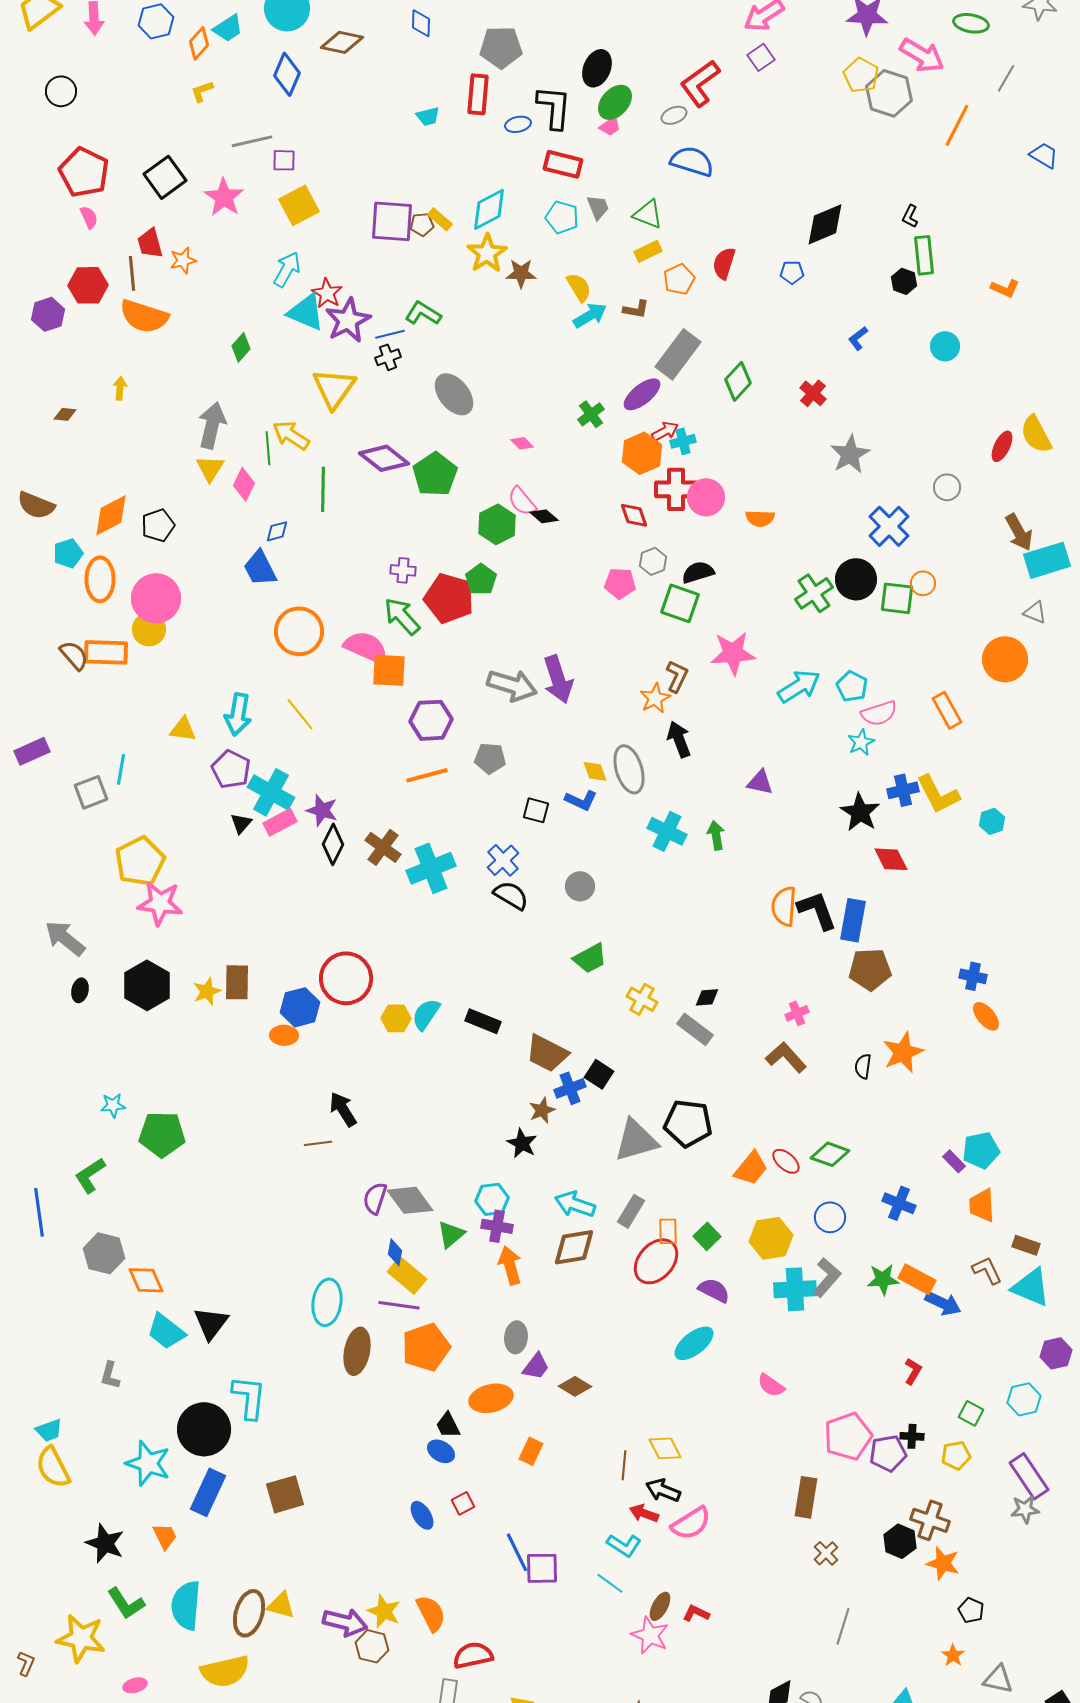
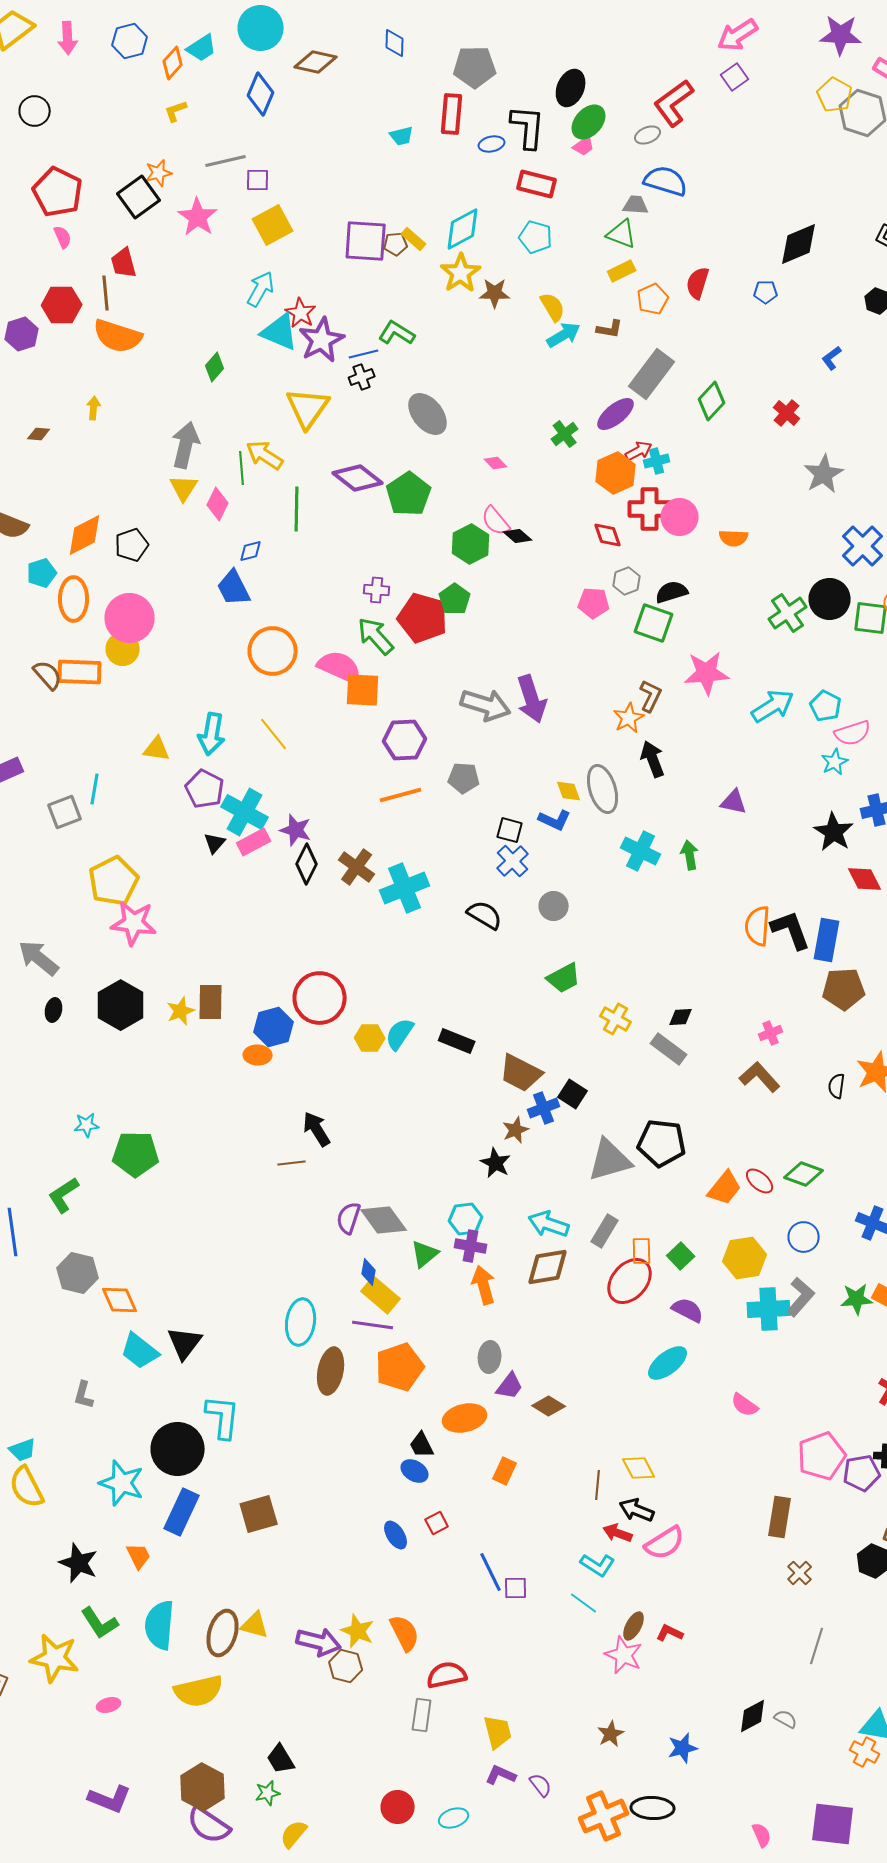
gray trapezoid: (598, 207) -> (636, 205), moved, turned -64
orange star: (183, 260) -> (159, 173), moved
blue cross: (503, 860) -> (513, 861), moved
purple square: (542, 1568) -> (516, 1588), size x0.7

